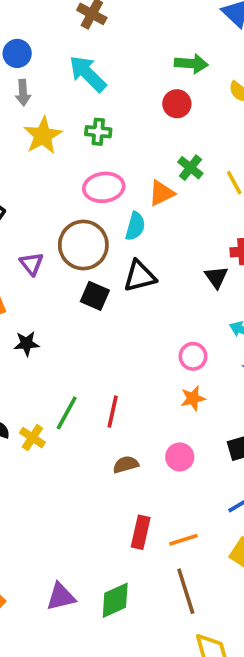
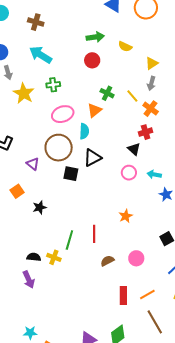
pink circle: (193, 356) -> (129, 173), moved
orange star: (193, 398) -> (126, 216), moved
pink circle: (180, 457) -> (136, 258), moved

